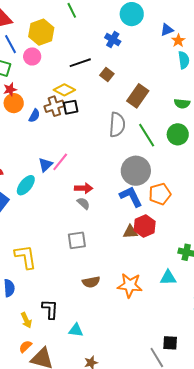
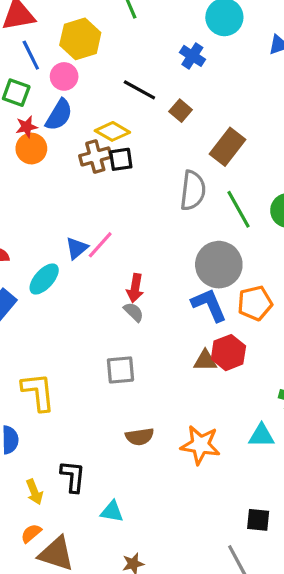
black line: (80, 63) -> (139, 90), turned 45
blue semicircle: (34, 116) -> (59, 115), moved, size x1.5
red arrow: (84, 188) -> (135, 288), turned 96
black square: (170, 343) -> (258, 520), moved

